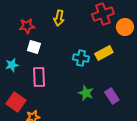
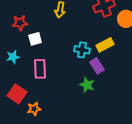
red star: (27, 26) -> (20, 23), moved
white square: (34, 47) -> (35, 39), turned -32
purple rectangle: (112, 96) -> (97, 66), moved

